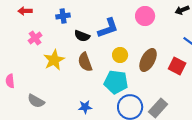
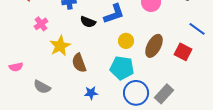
brown semicircle: (85, 62) -> (79, 63), moved
pink semicircle: (10, 81) -> (16, 67), turned -96

